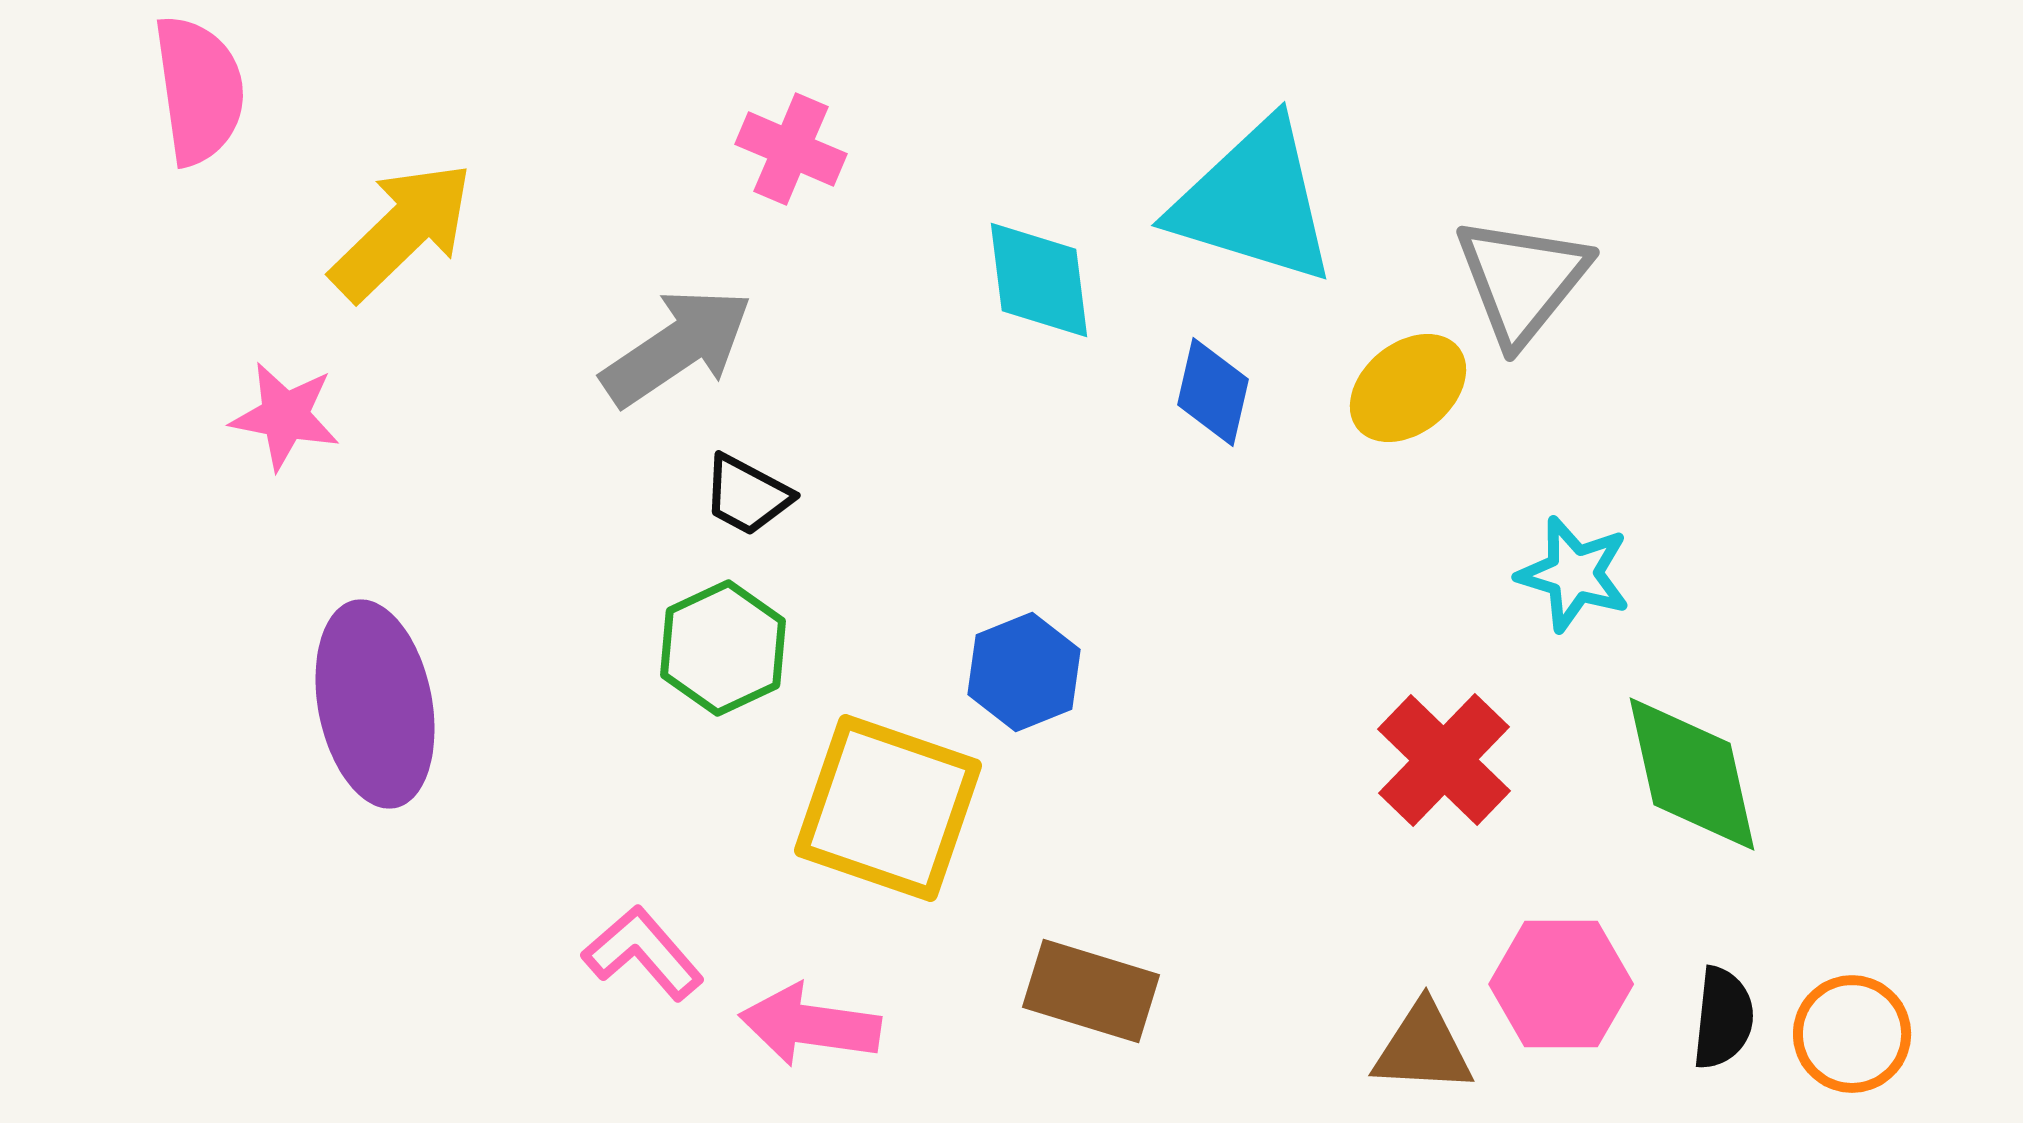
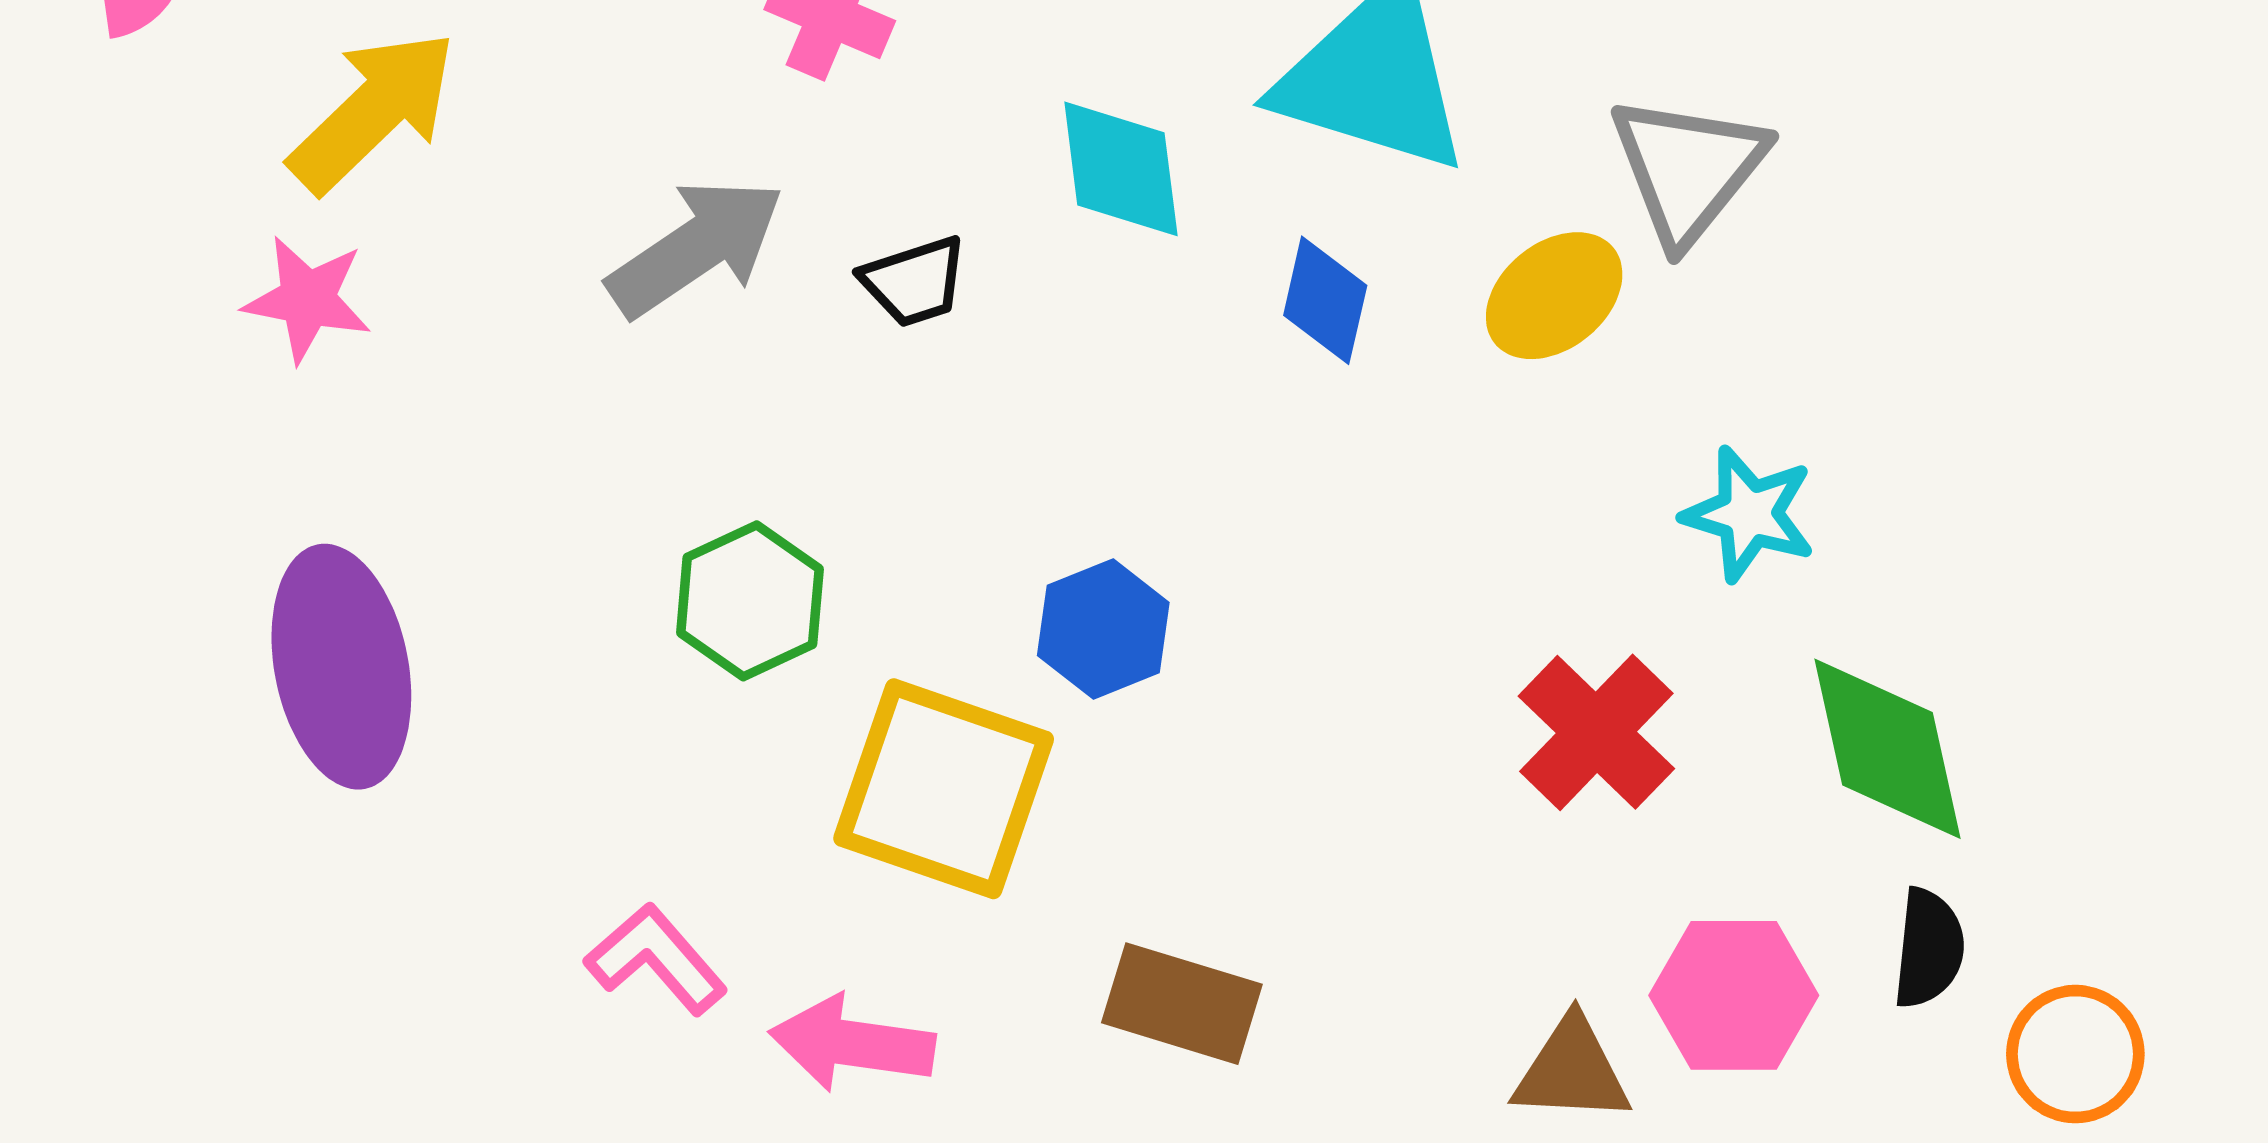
pink star: (285, 416) -> (307, 299), moved
black trapezoid: (747, 495) -> (914, 282), moved, turned -46
black semicircle: (1723, 1018) -> (1929, 948), moved

